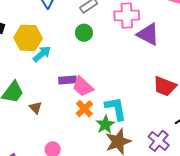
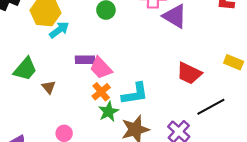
cyan L-shape: (116, 109) -> (135, 94), turned 88
green star: (105, 124) -> (109, 112), moved

